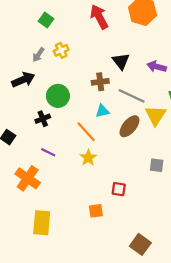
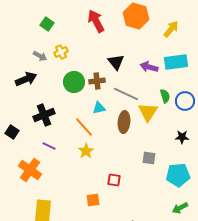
gray arrow: (38, 55) -> (40, 56), turned -96
green circle: (58, 96) -> (74, 82), moved
black cross: (43, 119) -> (44, 115), size x1.5
brown ellipse: (129, 126) -> (124, 122), turned -35

